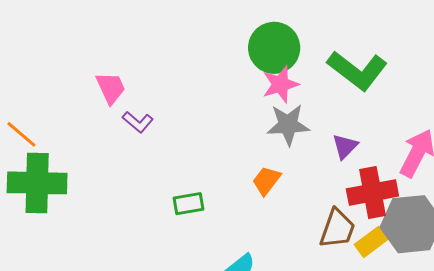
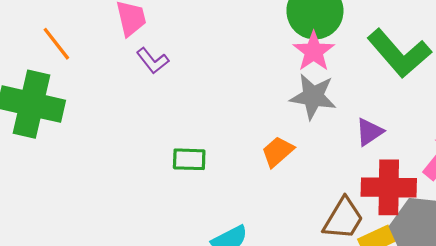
pink star: (280, 84) -> (314, 51), turned -30
orange line: (21, 134) -> (56, 44), moved

